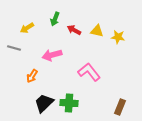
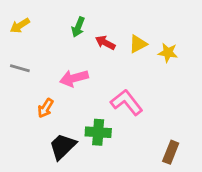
yellow arrow: (27, 28) -> (20, 26), moved
yellow triangle: (97, 31) -> (138, 44), turned -40
green cross: (69, 103) -> (98, 132), moved

